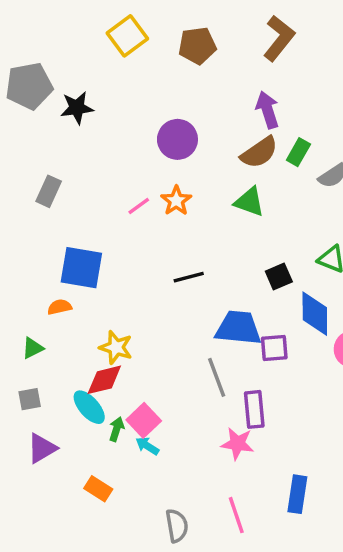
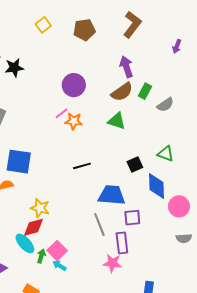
yellow square: (127, 36) -> (43, 25), size x0.7
orange star: (176, 201) -> (74, 121), turned -30
pink line: (139, 206) -> (62, 113), moved
purple square: (274, 348) -> (132, 218), moved

